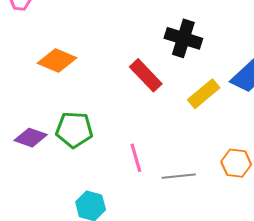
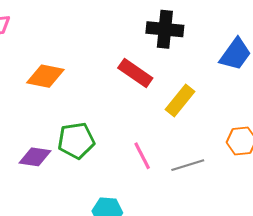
yellow rectangle: (204, 94) -> (180, 100), moved

